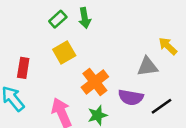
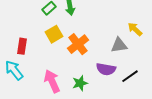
orange cross: (95, 82) -> (78, 44), moved

